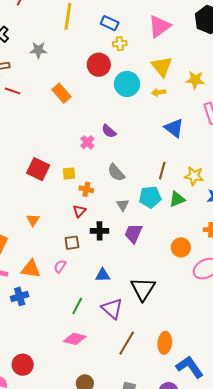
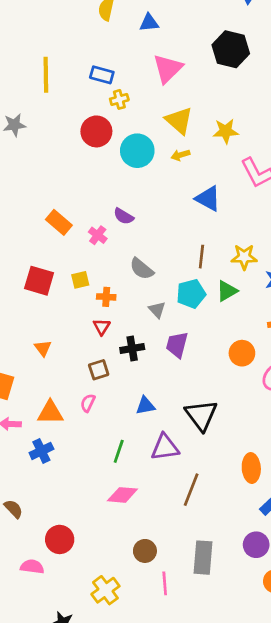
orange rectangle: (62, 93) -> (59, 222), moved
purple triangle: (112, 309) -> (165, 447), turned -40
orange ellipse: (165, 343) -> (251, 468), moved

